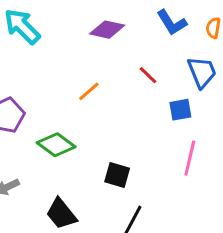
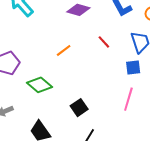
blue square: (180, 110) -> (133, 68), moved
black square: (117, 175) -> (79, 108), turned 36

